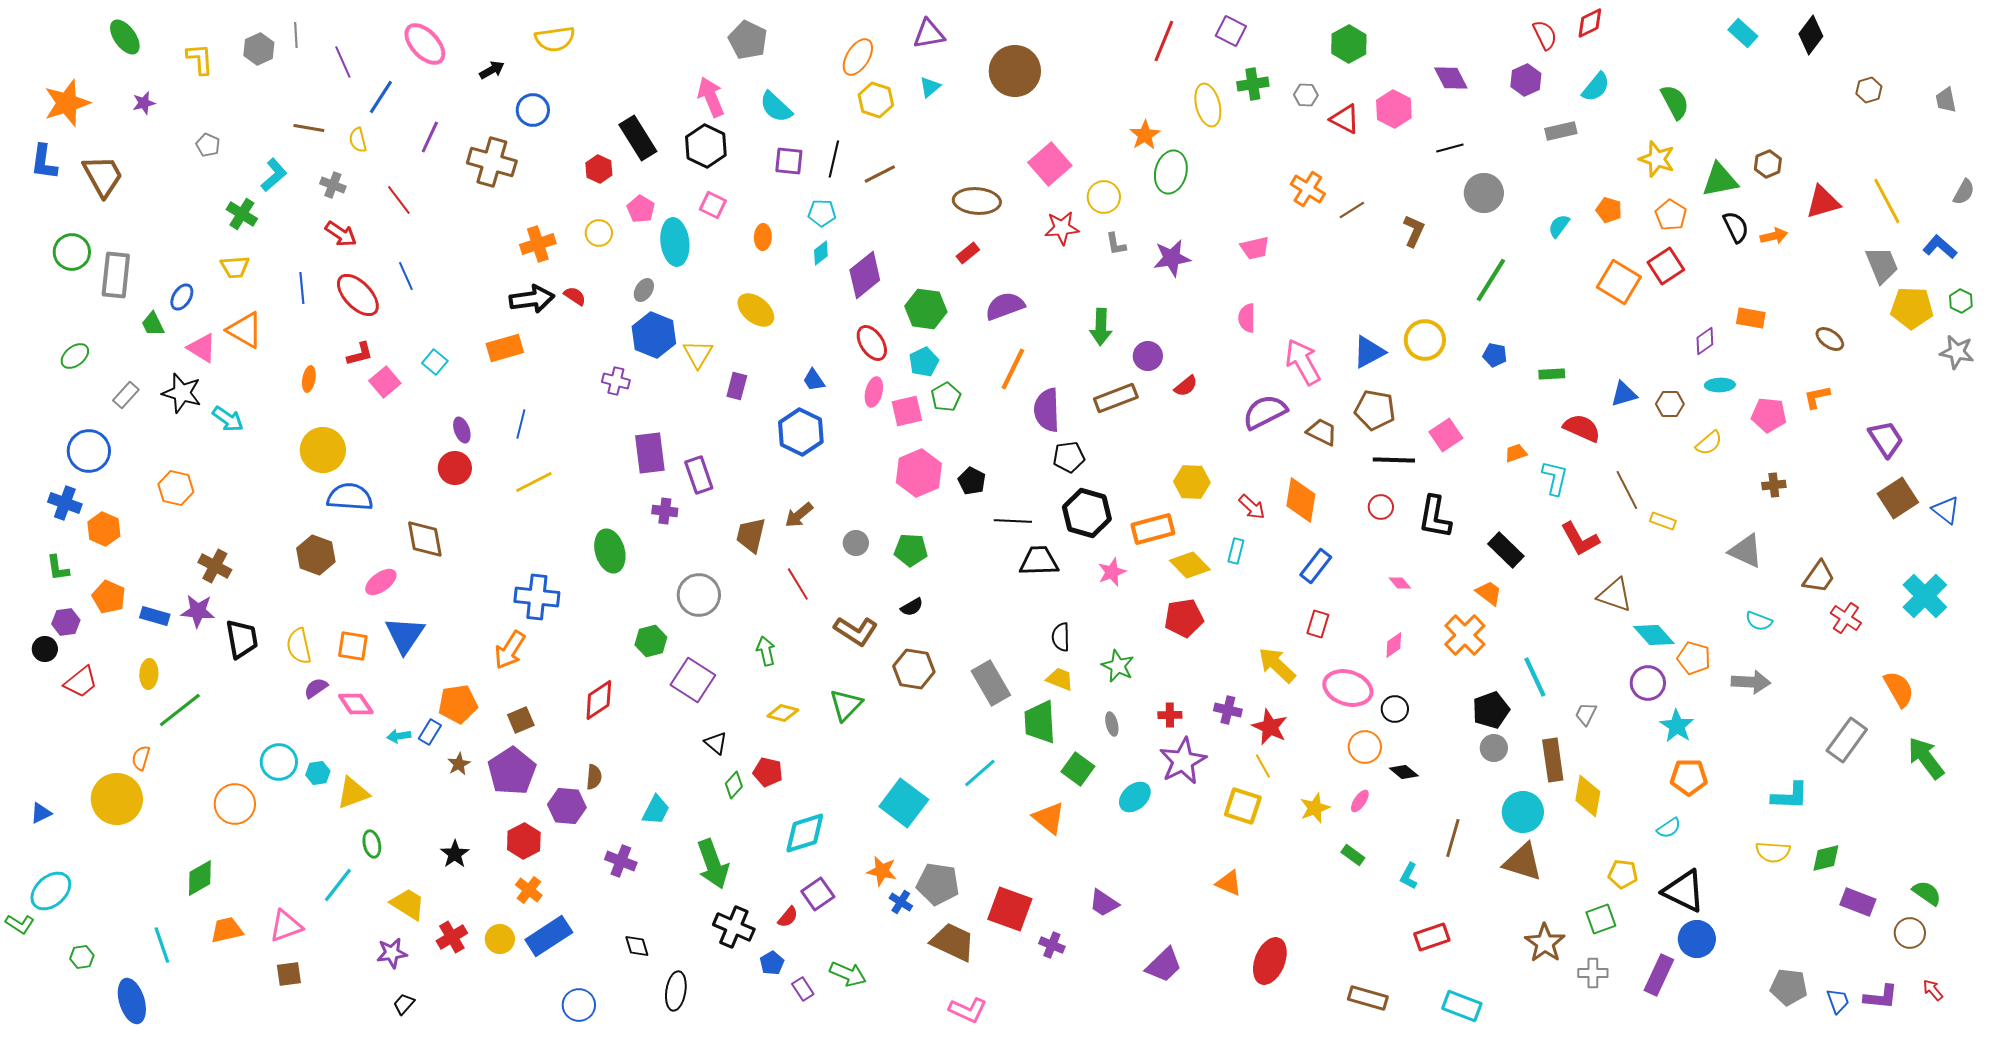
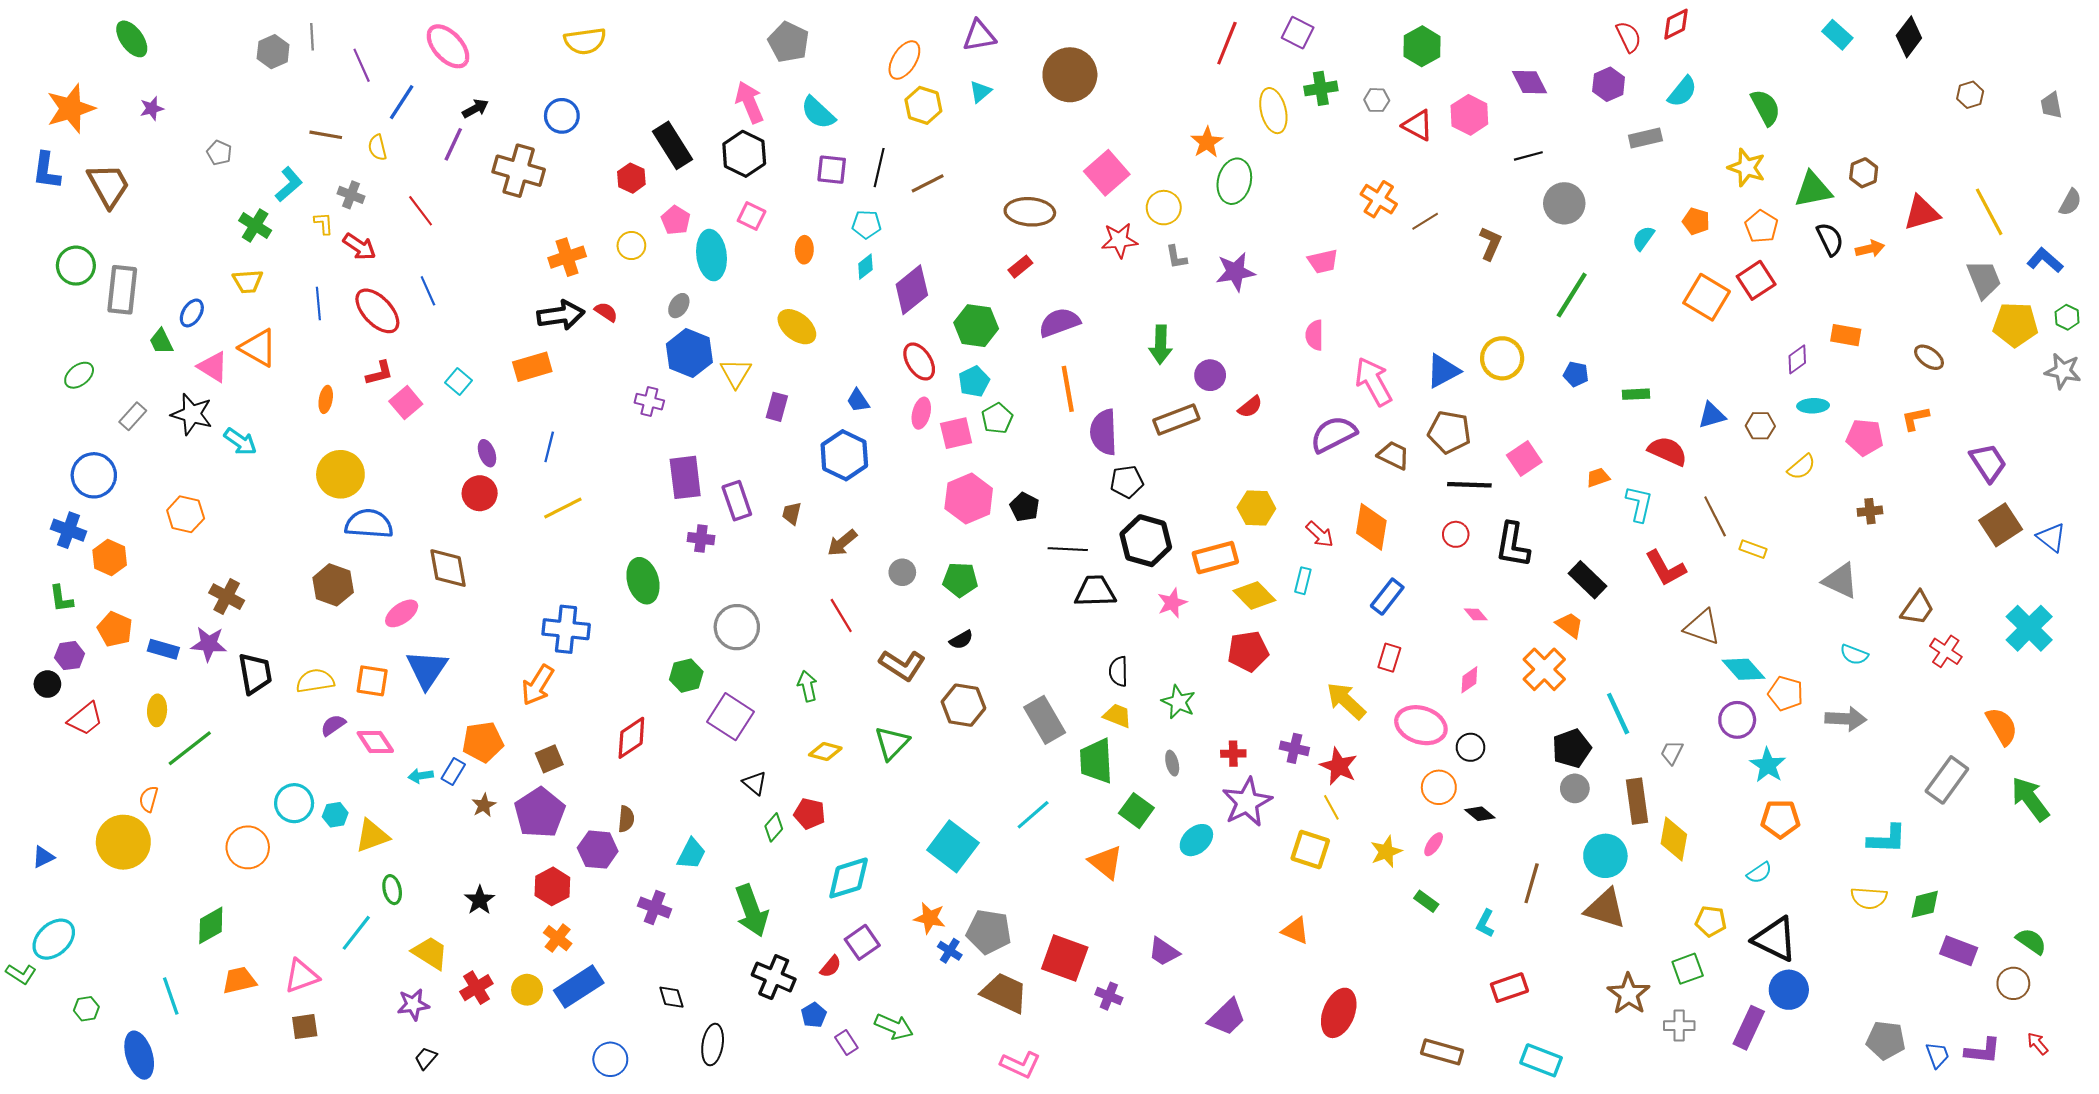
yellow L-shape: (200, 59) -> (324, 223), moved, size x0.7
black arrow: (492, 70) -> (475, 108), moved
orange line: (1013, 369) -> (1068, 389), turned -36
brown trapezoid: (751, 535) -> (792, 513), moved, size x0.6
yellow semicircle: (299, 646) -> (315, 681), turned 93

